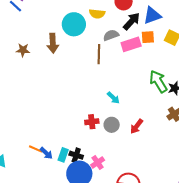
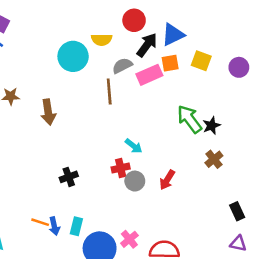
brown arrow: (53, 43) -> (48, 112), moved
red cross: (92, 122) -> (121, 168), moved
blue arrow: (46, 153) -> (54, 226), turned 40
black cross: (76, 155) -> (69, 177), moved, turned -32
pink cross: (98, 163) -> (129, 239), moved

